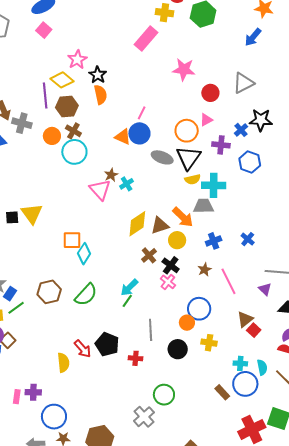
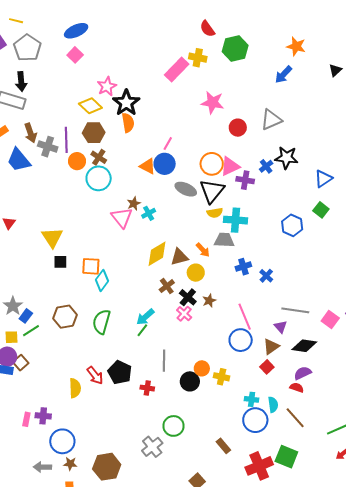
yellow cross: (165, 13) -> (198, 58), moved
black star: (98, 75) -> (126, 103), size x1.5
purple line: (45, 96) -> (66, 140), moved
pink triangle: (206, 120) -> (230, 166), moved, size x1.5
blue hexagon: (250, 162) -> (292, 225), moved
black square: (12, 217) -> (60, 262), moved
orange arrow: (183, 217) -> (203, 250), size x0.7
blue cross: (214, 241) -> (243, 267), moved
brown star: (205, 270) -> (209, 301), moved
green semicircle: (86, 295) -> (102, 322), turned 150
blue circle: (199, 309) -> (241, 340), moved
brown triangle: (245, 319) -> (271, 347), moved
orange circle: (187, 323) -> (202, 368), moved
brown rectangle: (222, 392) -> (223, 446), moved

